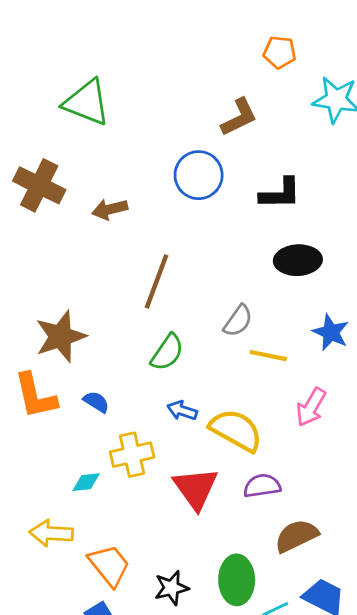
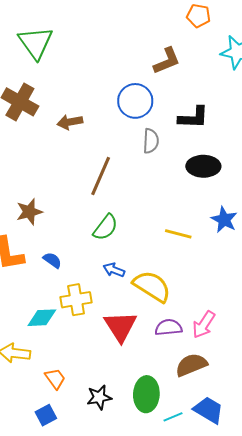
green triangle: (87, 102) -> (36, 43), moved, turned 30
gray semicircle: (238, 321) -> (151, 141), moved, turned -35
brown star: (61, 336) -> (29, 212), size x0.7
pink arrow: (311, 407) -> (204, 325), moved
cyan diamond: (86, 482) -> (42, 318), size x1.4
orange trapezoid: (109, 565) -> (55, 379), size x0.7

